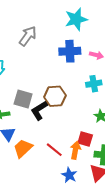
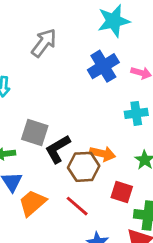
blue cross: (70, 51) -> (103, 66), turned -30
brown hexagon: (55, 96) -> (84, 167), moved
orange arrow: (75, 150) -> (103, 154), moved, turned 90

